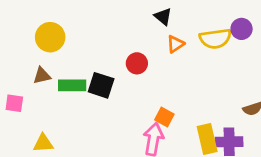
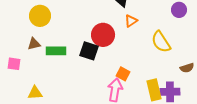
yellow semicircle: (215, 39) -> (161, 42), moved, turned 65
red circle: (137, 63) -> (103, 35), size x1.5
black square: (101, 85) -> (89, 51), moved

